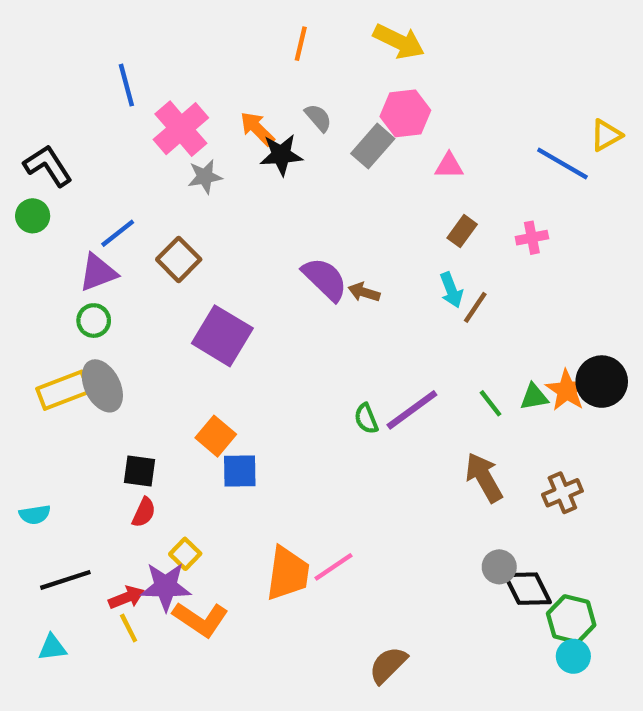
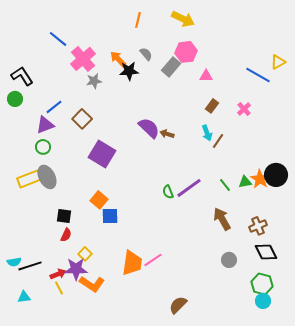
blue line: (126, 85) -> (58, 39), turned -36
pink cross: (532, 238) -> (244, 109), turned -32
cyan semicircle: (35, 515) -> (14, 262), moved
black diamond: (528, 589) -> (266, 252), moved

